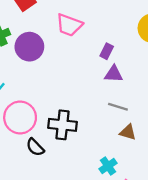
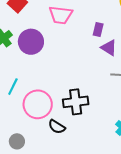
purple triangle: (114, 74) -> (109, 48), turned 42

